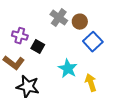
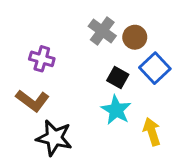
black square: (38, 47) -> (118, 77), moved

